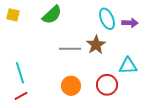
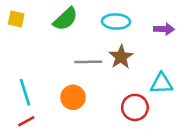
cyan ellipse: (107, 19) -> (116, 21), moved, turned -65
orange circle: (71, 86) -> (73, 97), moved

